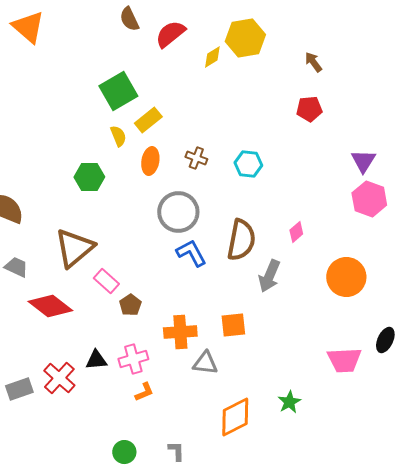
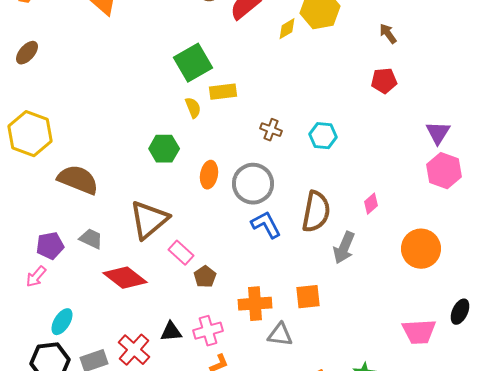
yellow rectangle: (148, 120) -> (223, 92), turned 32
orange ellipse: (150, 161) -> (209, 175), moved

